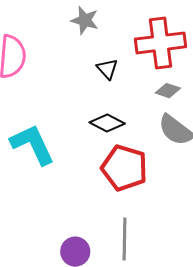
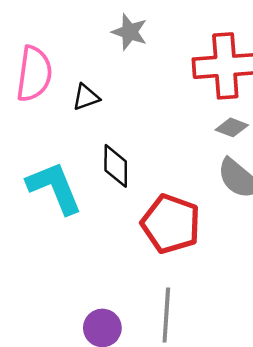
black triangle: (107, 69) -> (86, 97), moved, turned 50
black diamond: (107, 123) -> (116, 166), moved, turned 60

